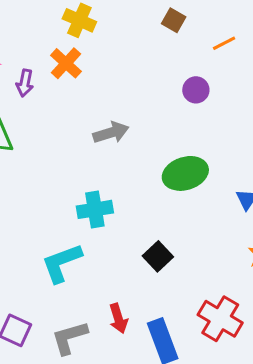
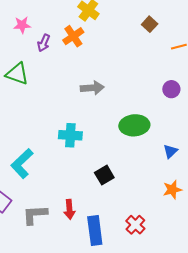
purple circle: (196, 90) -> (171, 89), moved
cyan L-shape: (62, 263) -> (22, 163), moved, turned -36
red cross: (220, 319) -> (135, 225), size x0.7

